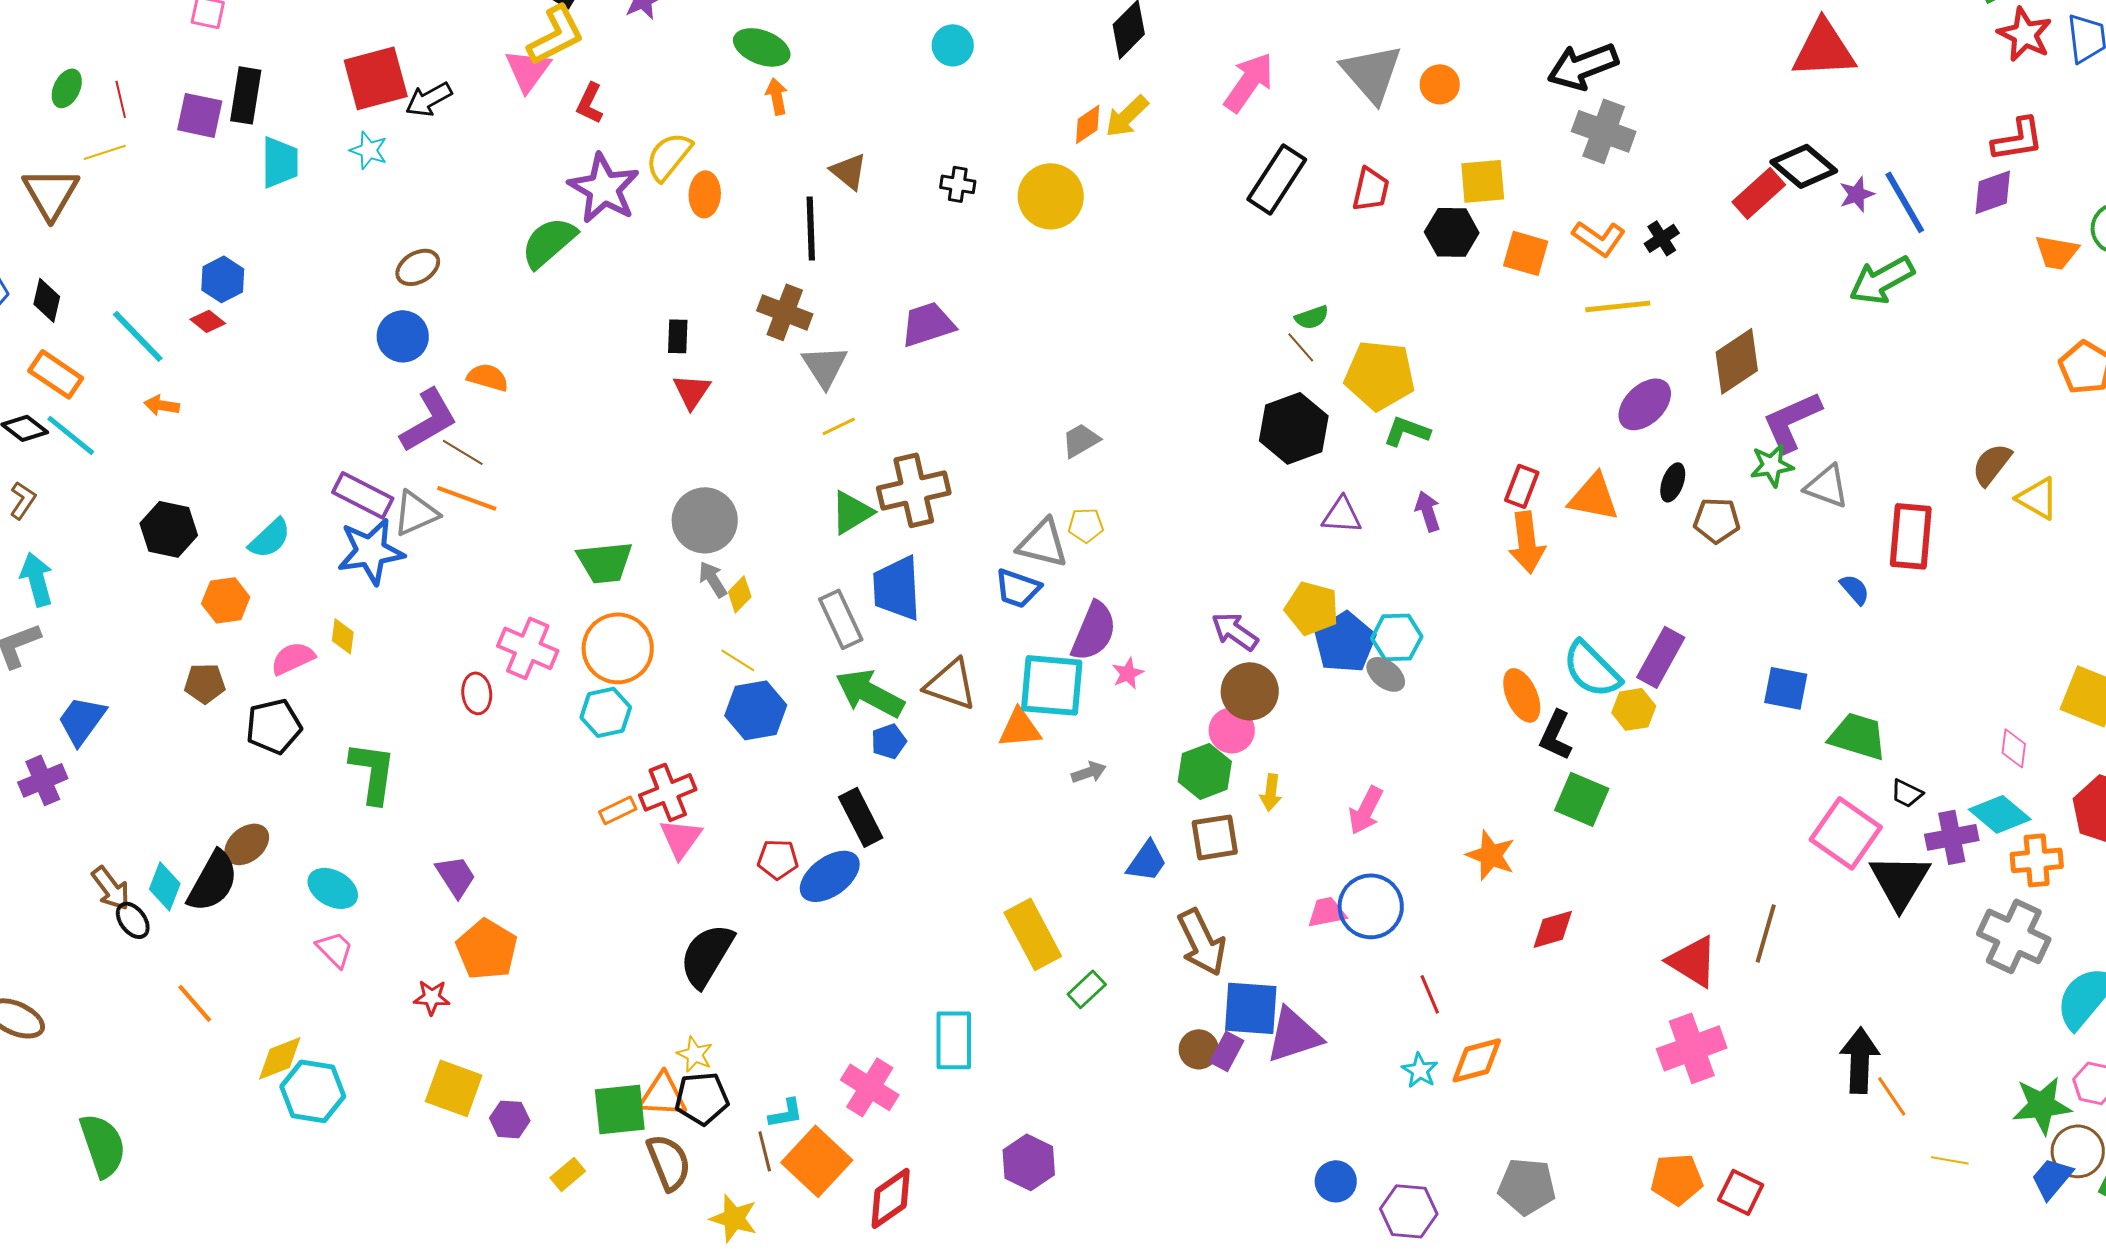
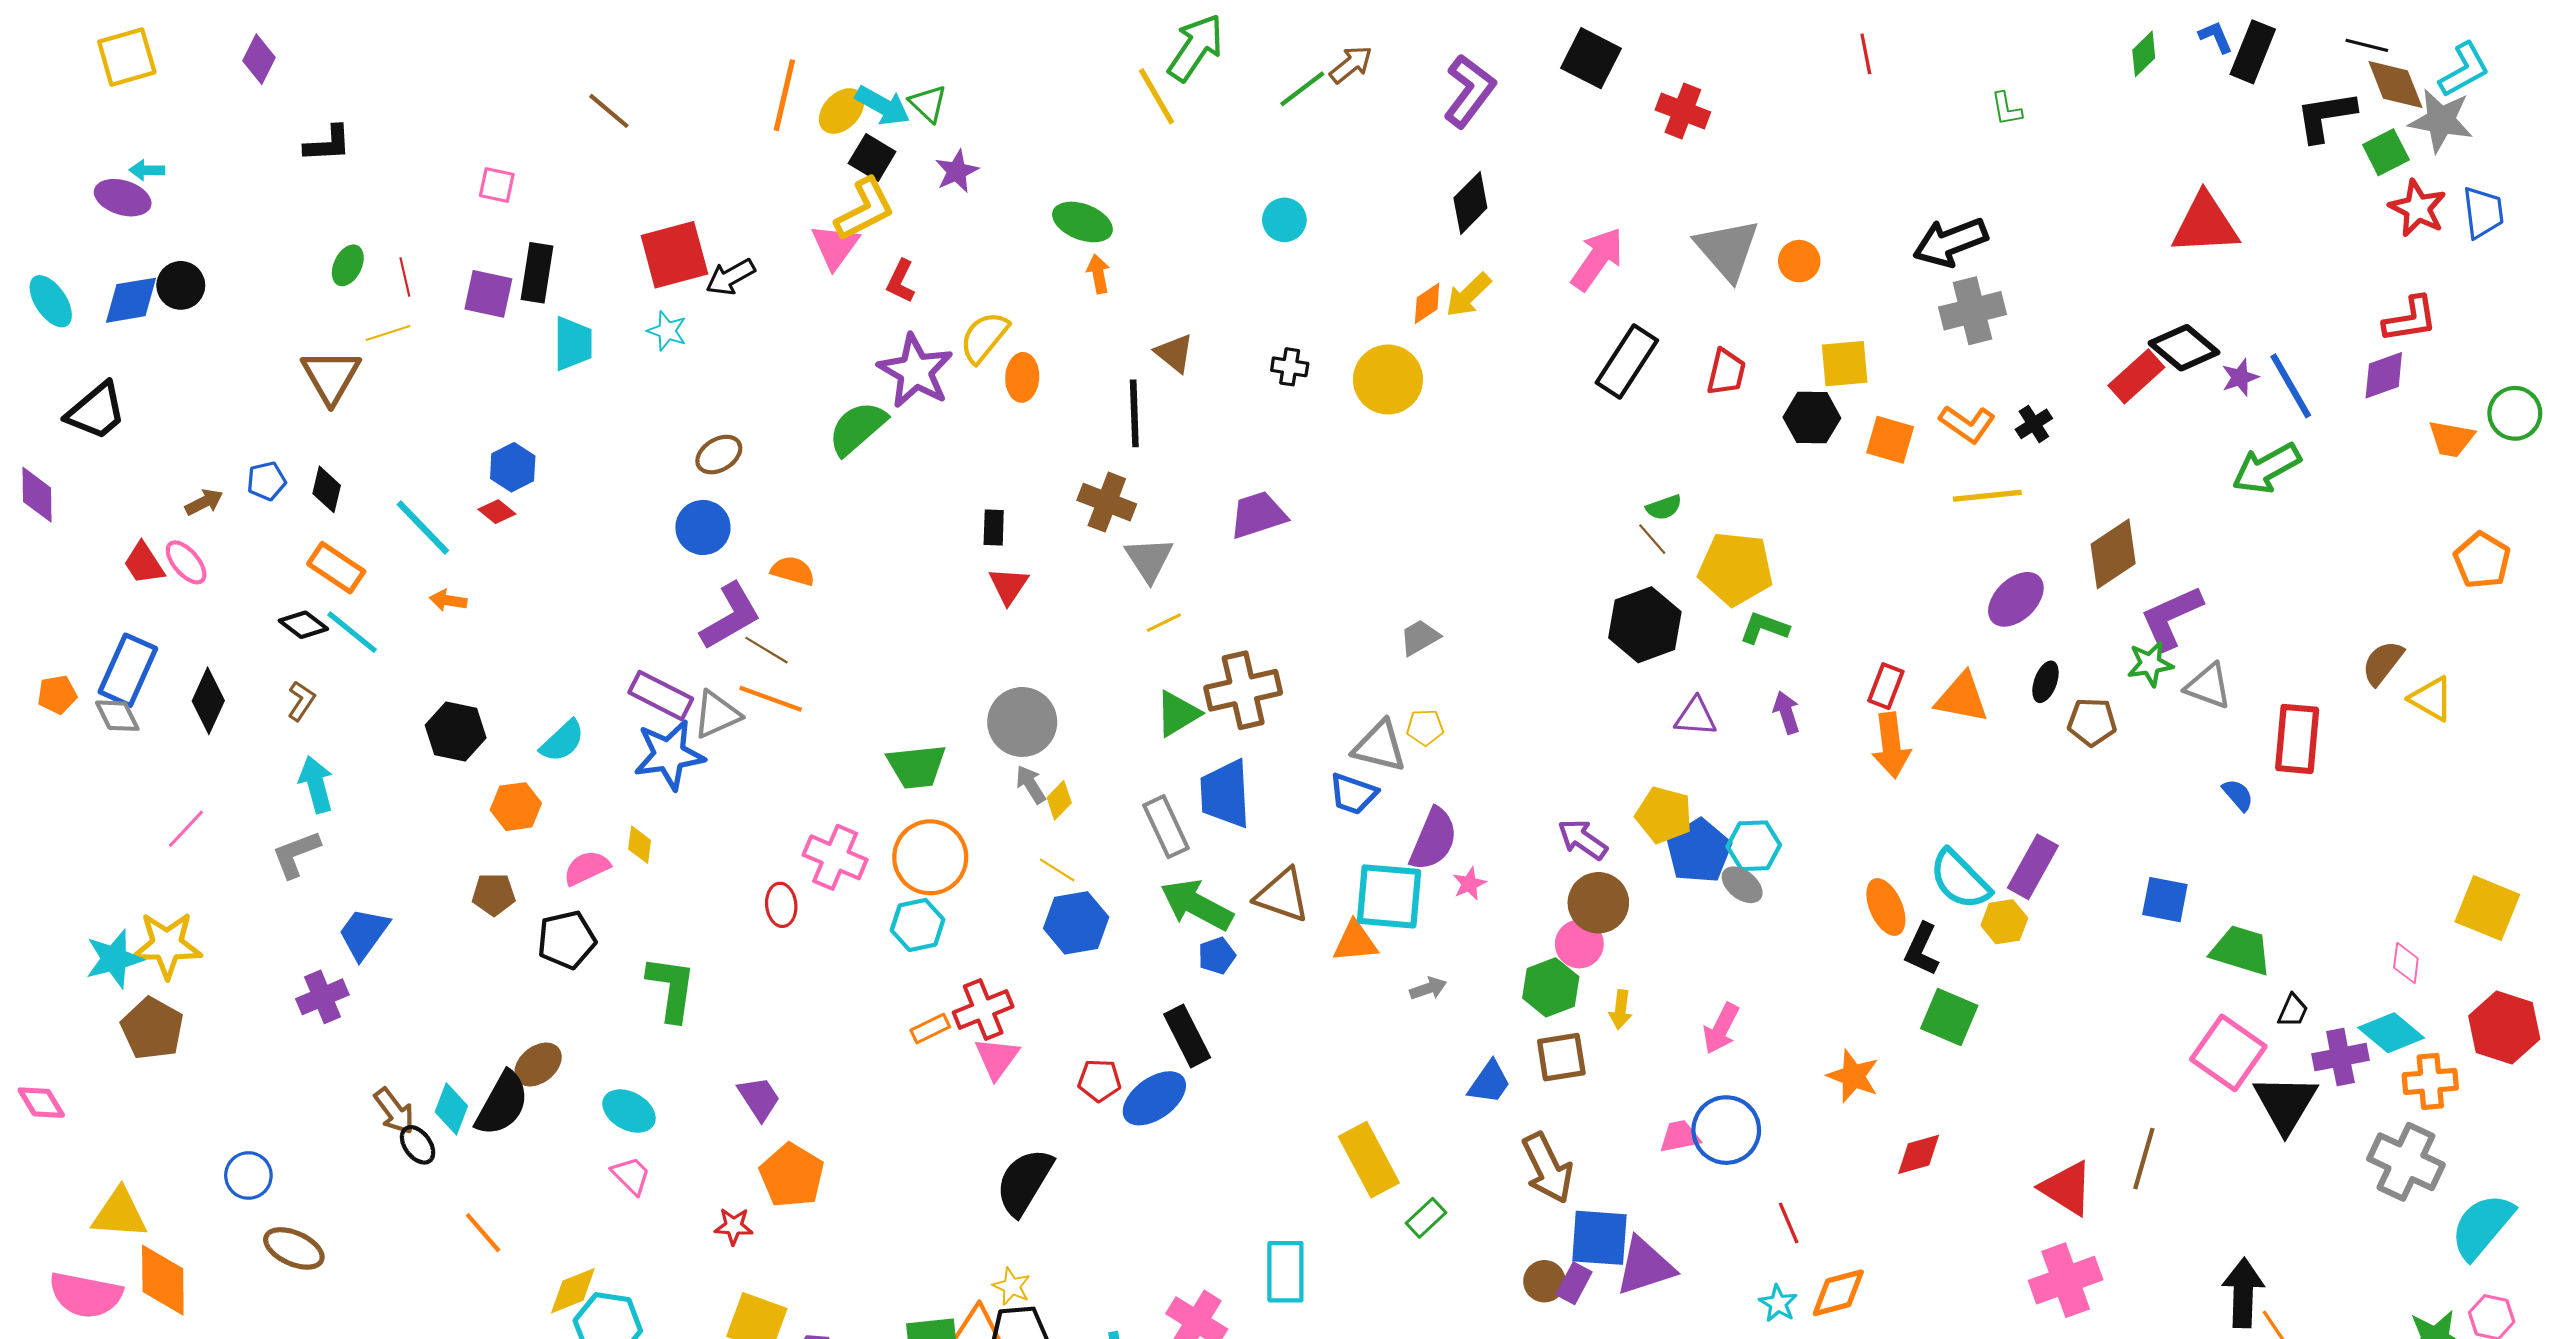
gray cross: (1604, 131) -> (1973, 311), turned -34
black trapezoid: (1907, 793) -> (2293, 1011), turned -92

